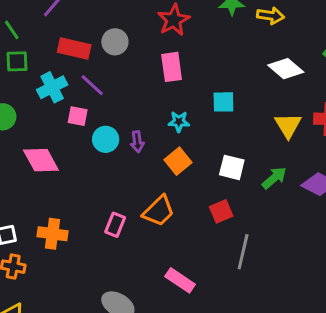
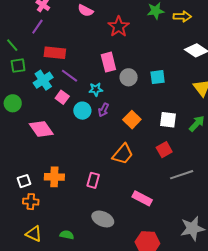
gray circle: (115, 42) -> (129, 77), moved
pink rectangle: (172, 67) -> (108, 62), moved
pink square: (78, 116) -> (62, 97), turned 32
cyan star: (179, 122) -> (96, 89), moved
purple arrow: (137, 142) -> (103, 110), turned 40
pink rectangle: (115, 225) -> (93, 180), moved
gray line: (243, 252) -> (182, 175), turned 65

